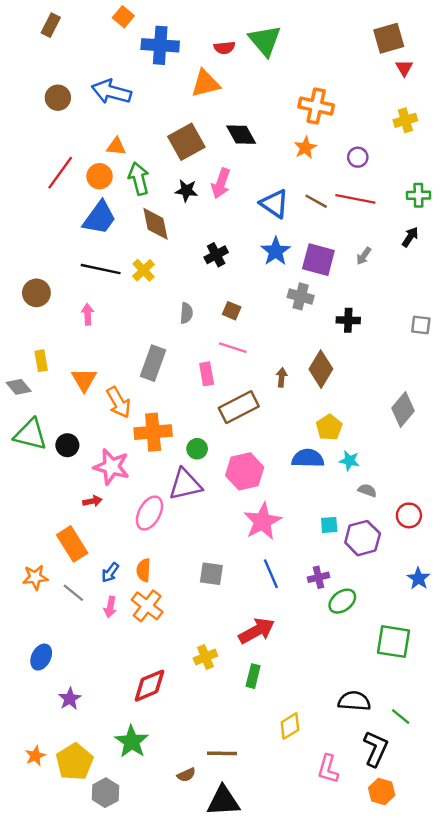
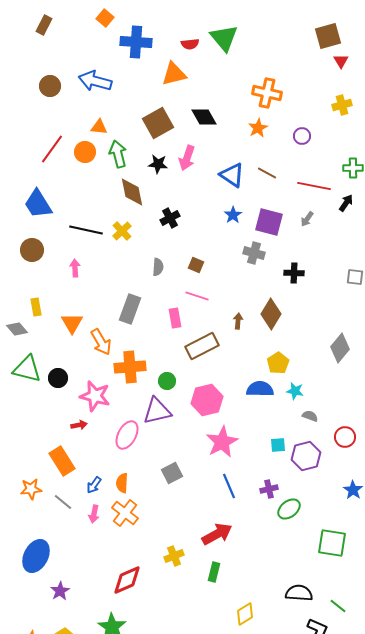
red line: (355, 199) -> (314, 186), moved
blue trapezoid: (100, 218) -> (38, 204), moved, turned 112
blue star: (276, 251) -> (233, 215), size x0.7
black cross: (216, 255) -> (170, 218), moved
gray square: (211, 574) -> (172, 473), moved, turned -35
blue ellipse: (41, 657) -> (36, 556), size x1.5

